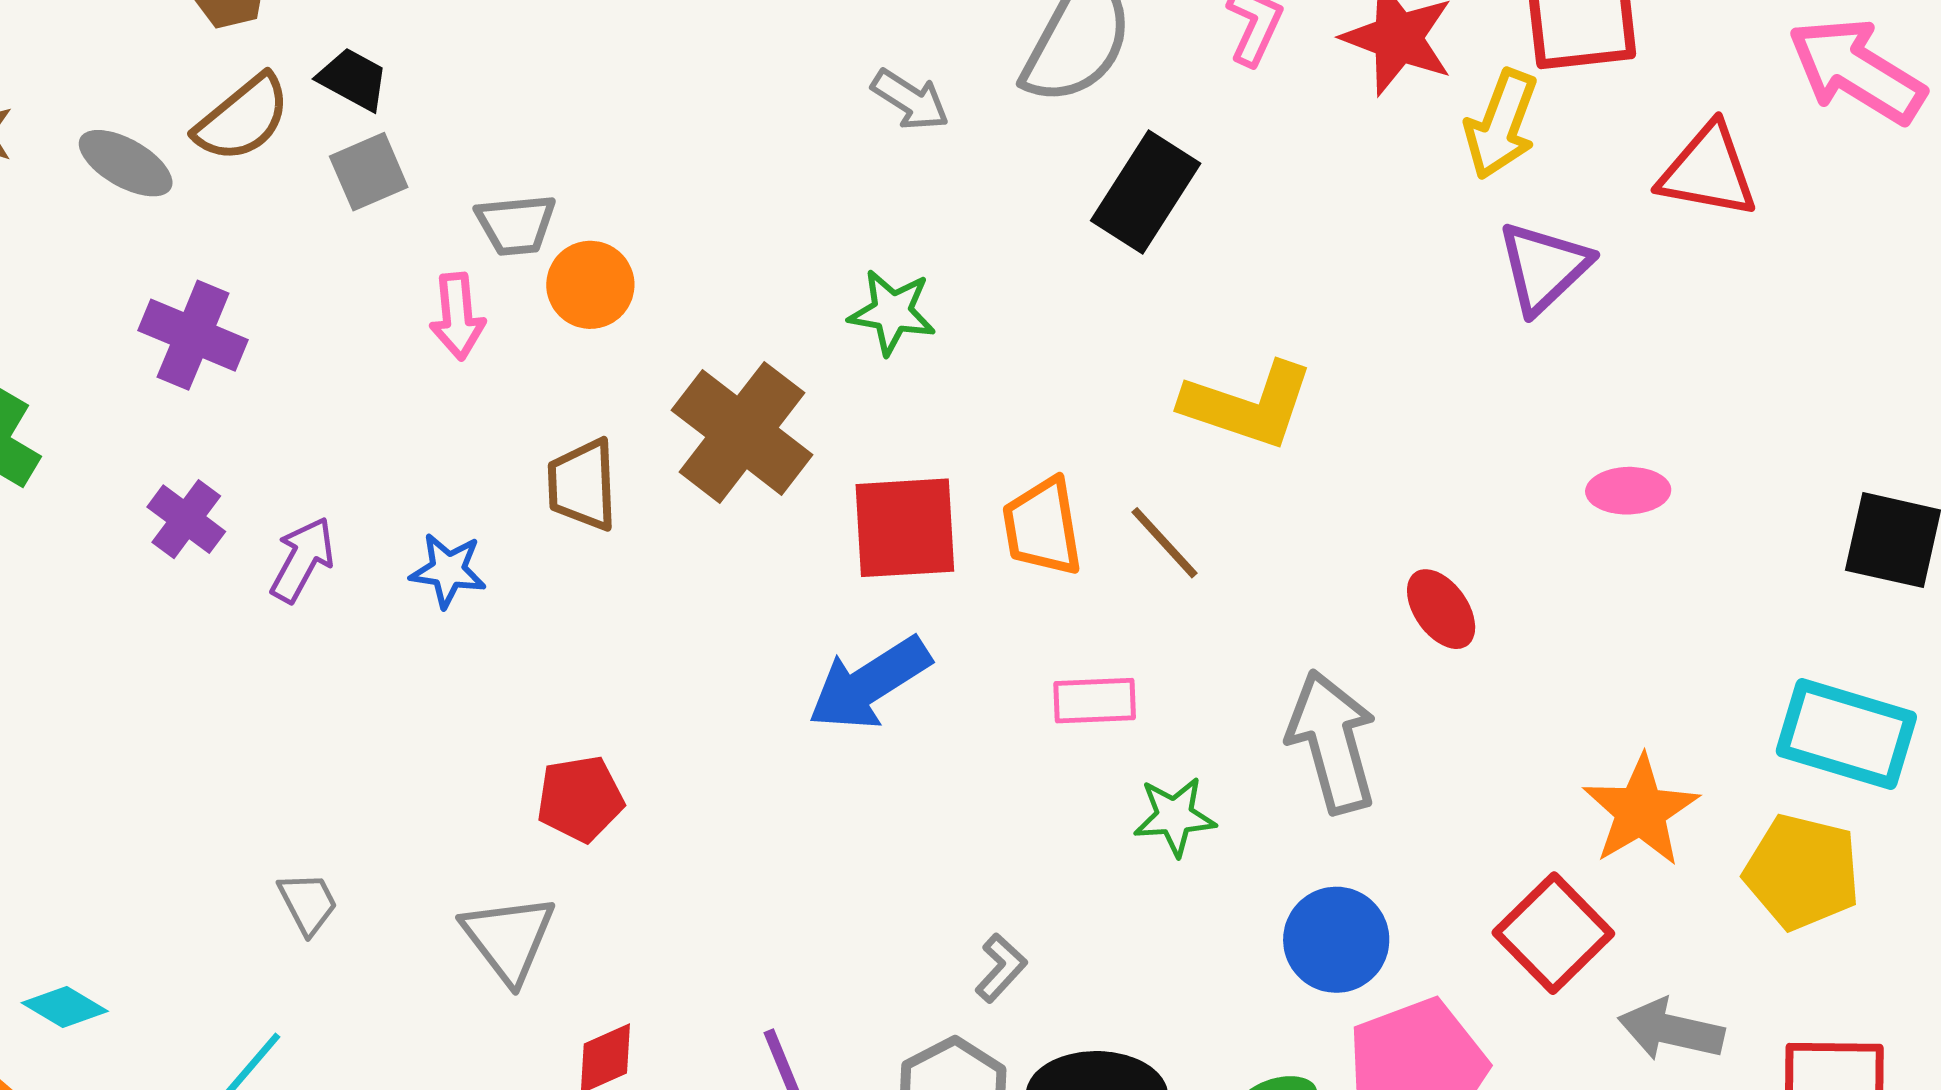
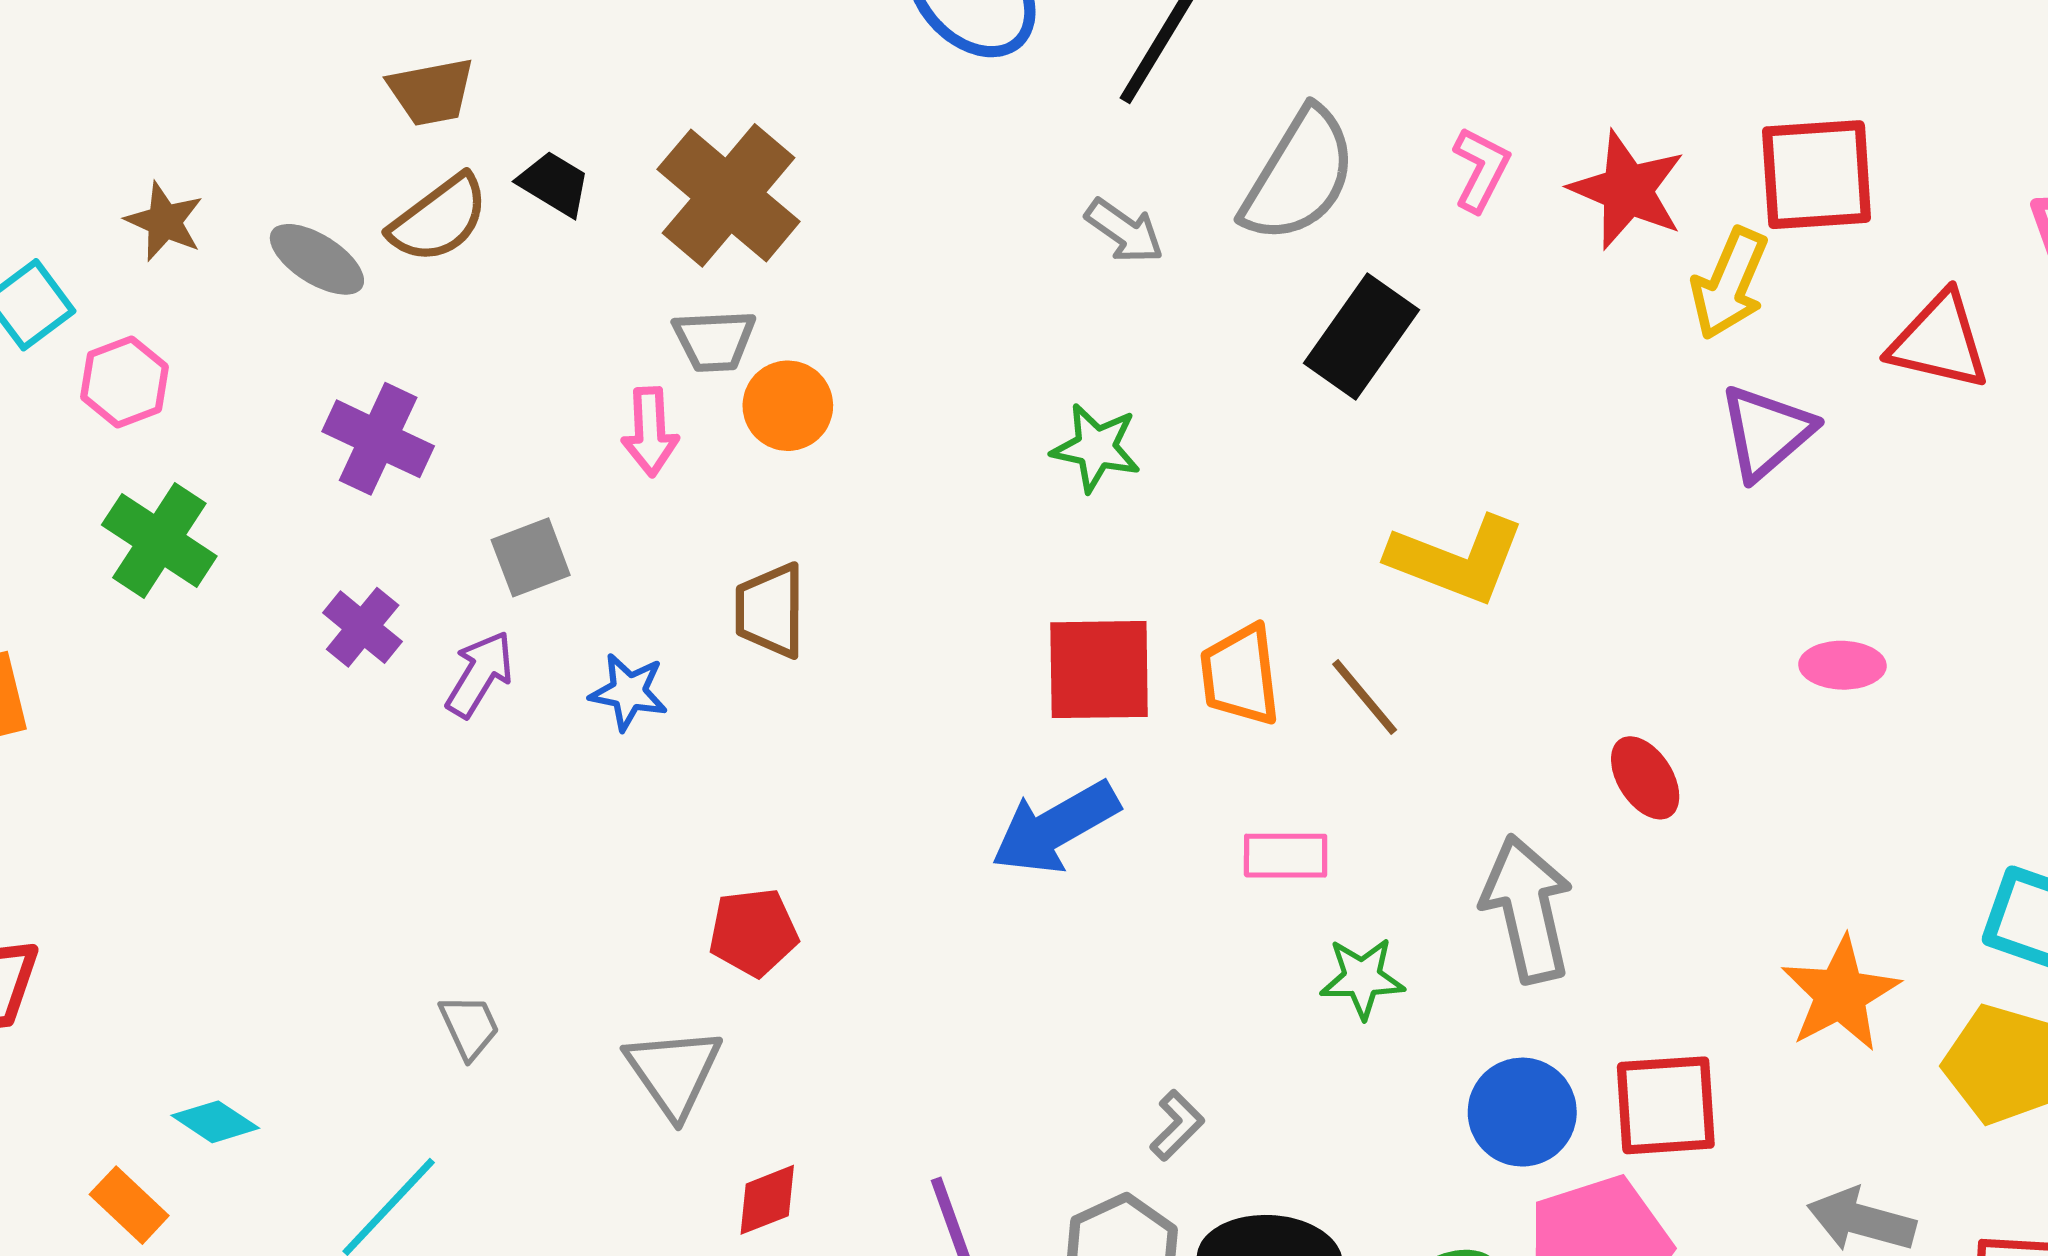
gray square: (369, 172) -> (531, 557), moved
brown cross: (742, 432) -> (729, 195), moved
red square: (1553, 933) -> (1666, 1105), moved, turned 38

